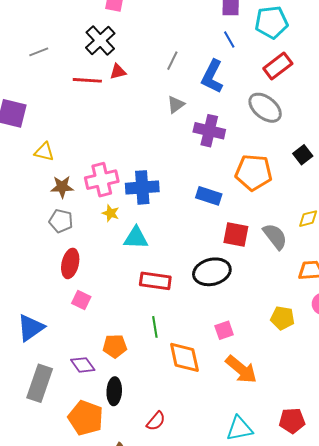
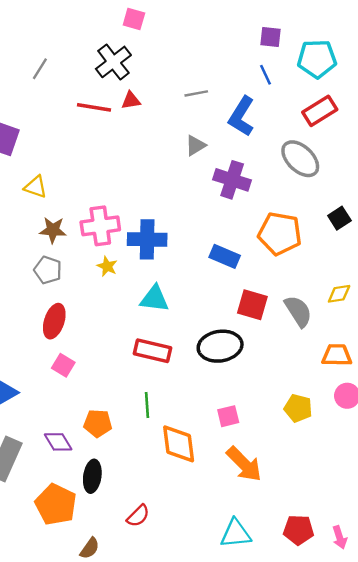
gray line: (39, 52) -> (40, 69), turned -42
gray line: (172, 61) -> (196, 93), turned 48
cyan triangle: (136, 238) -> (154, 299), moved

